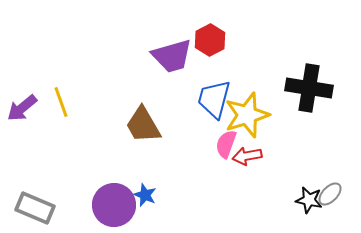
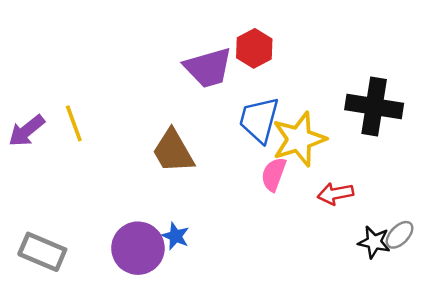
red arrow: (247, 156) -> (335, 194), moved

